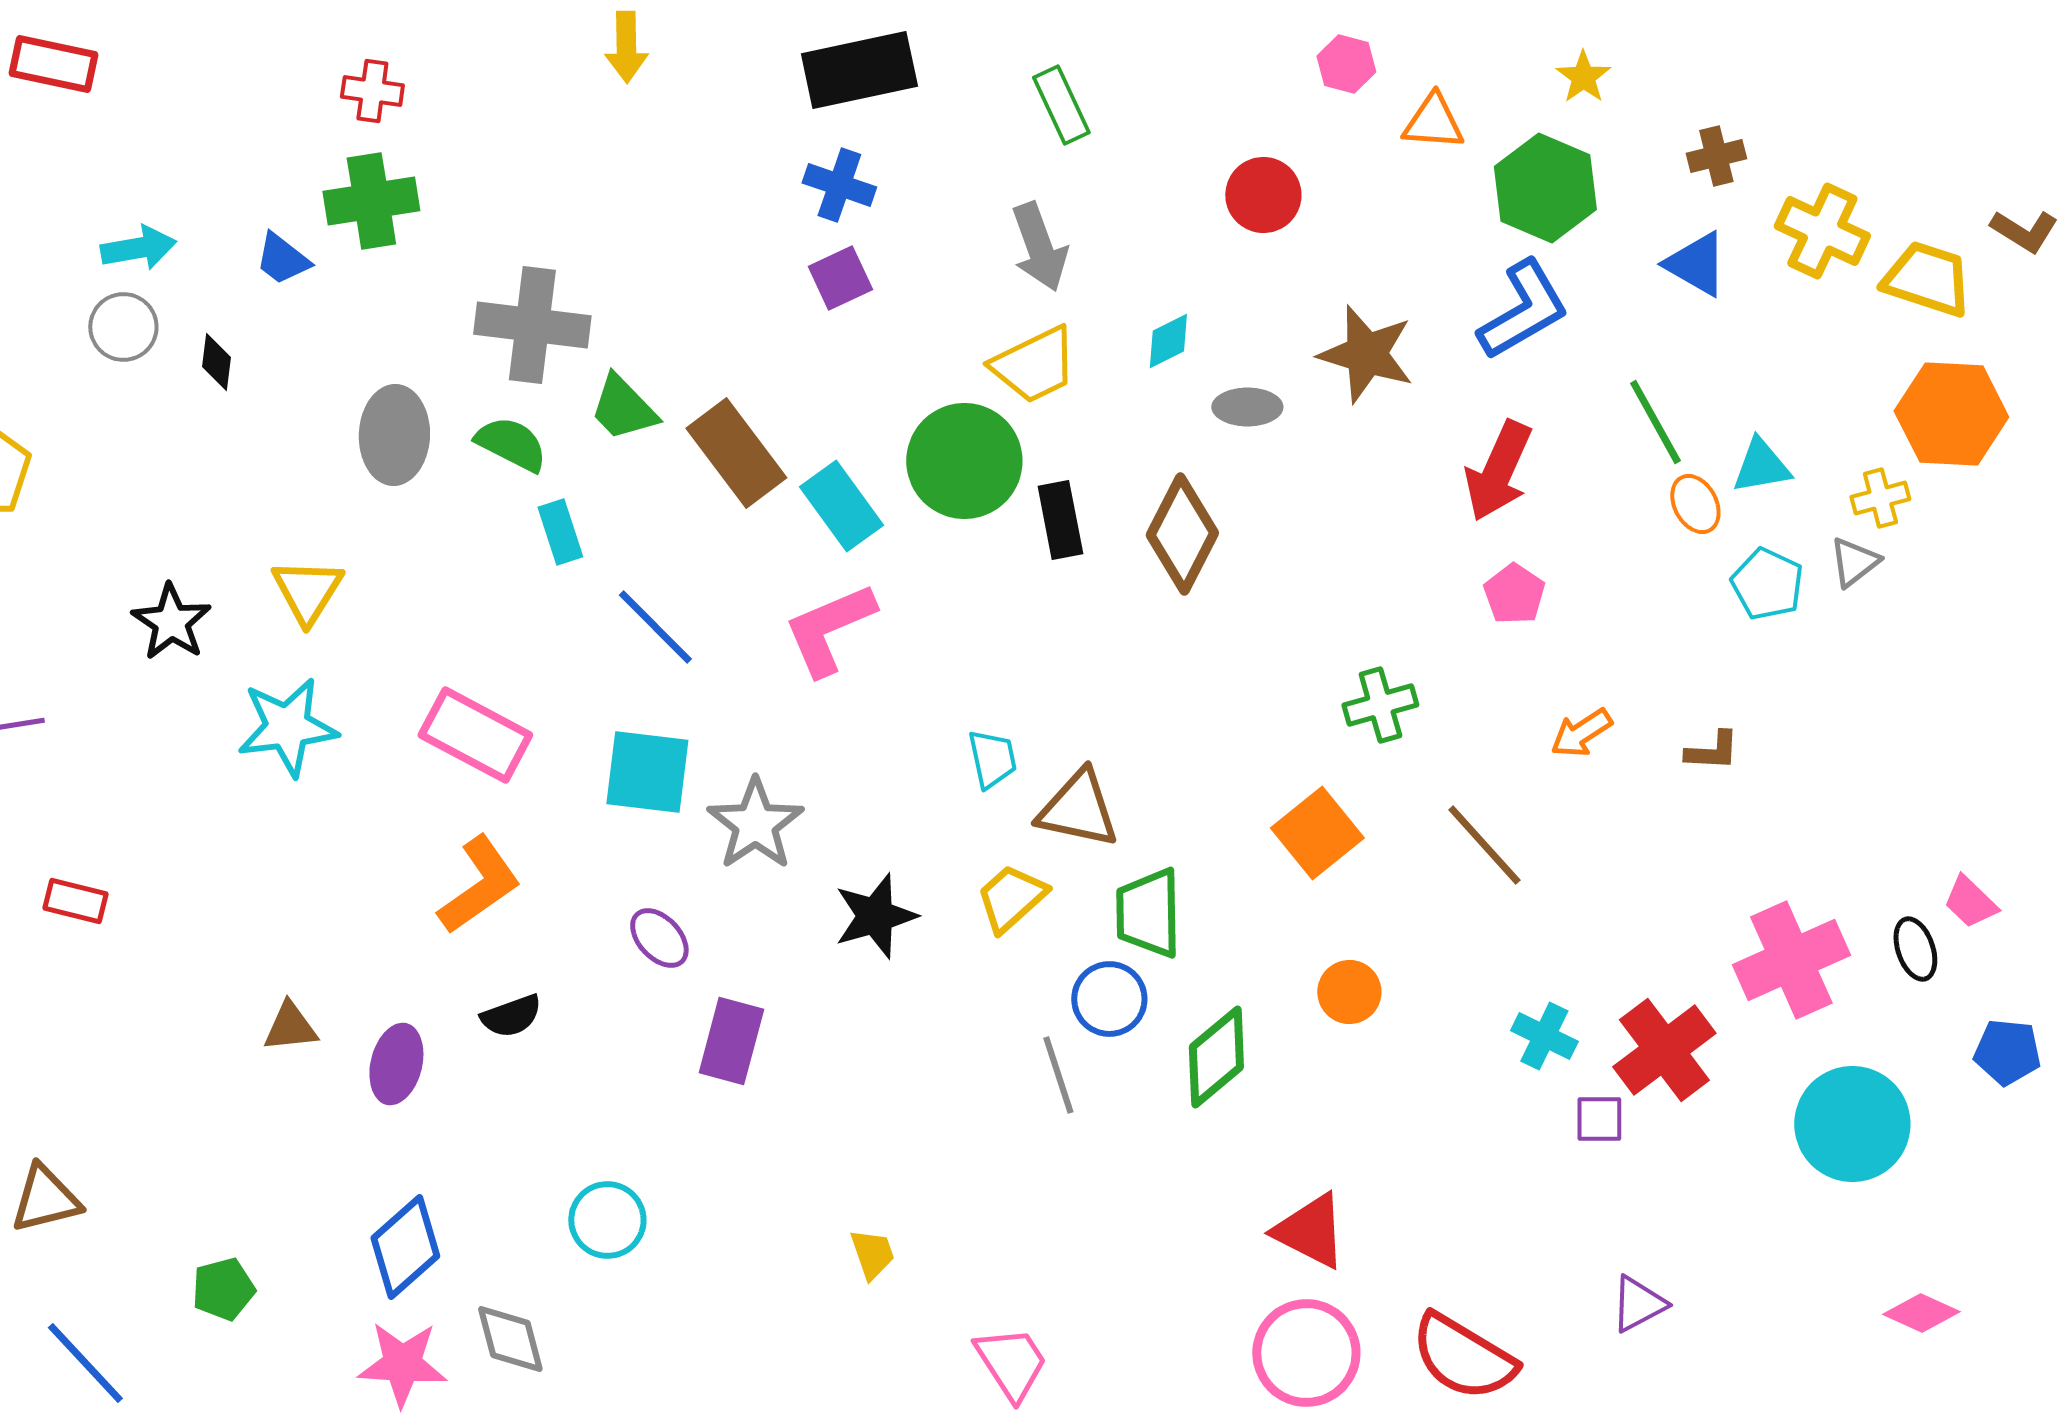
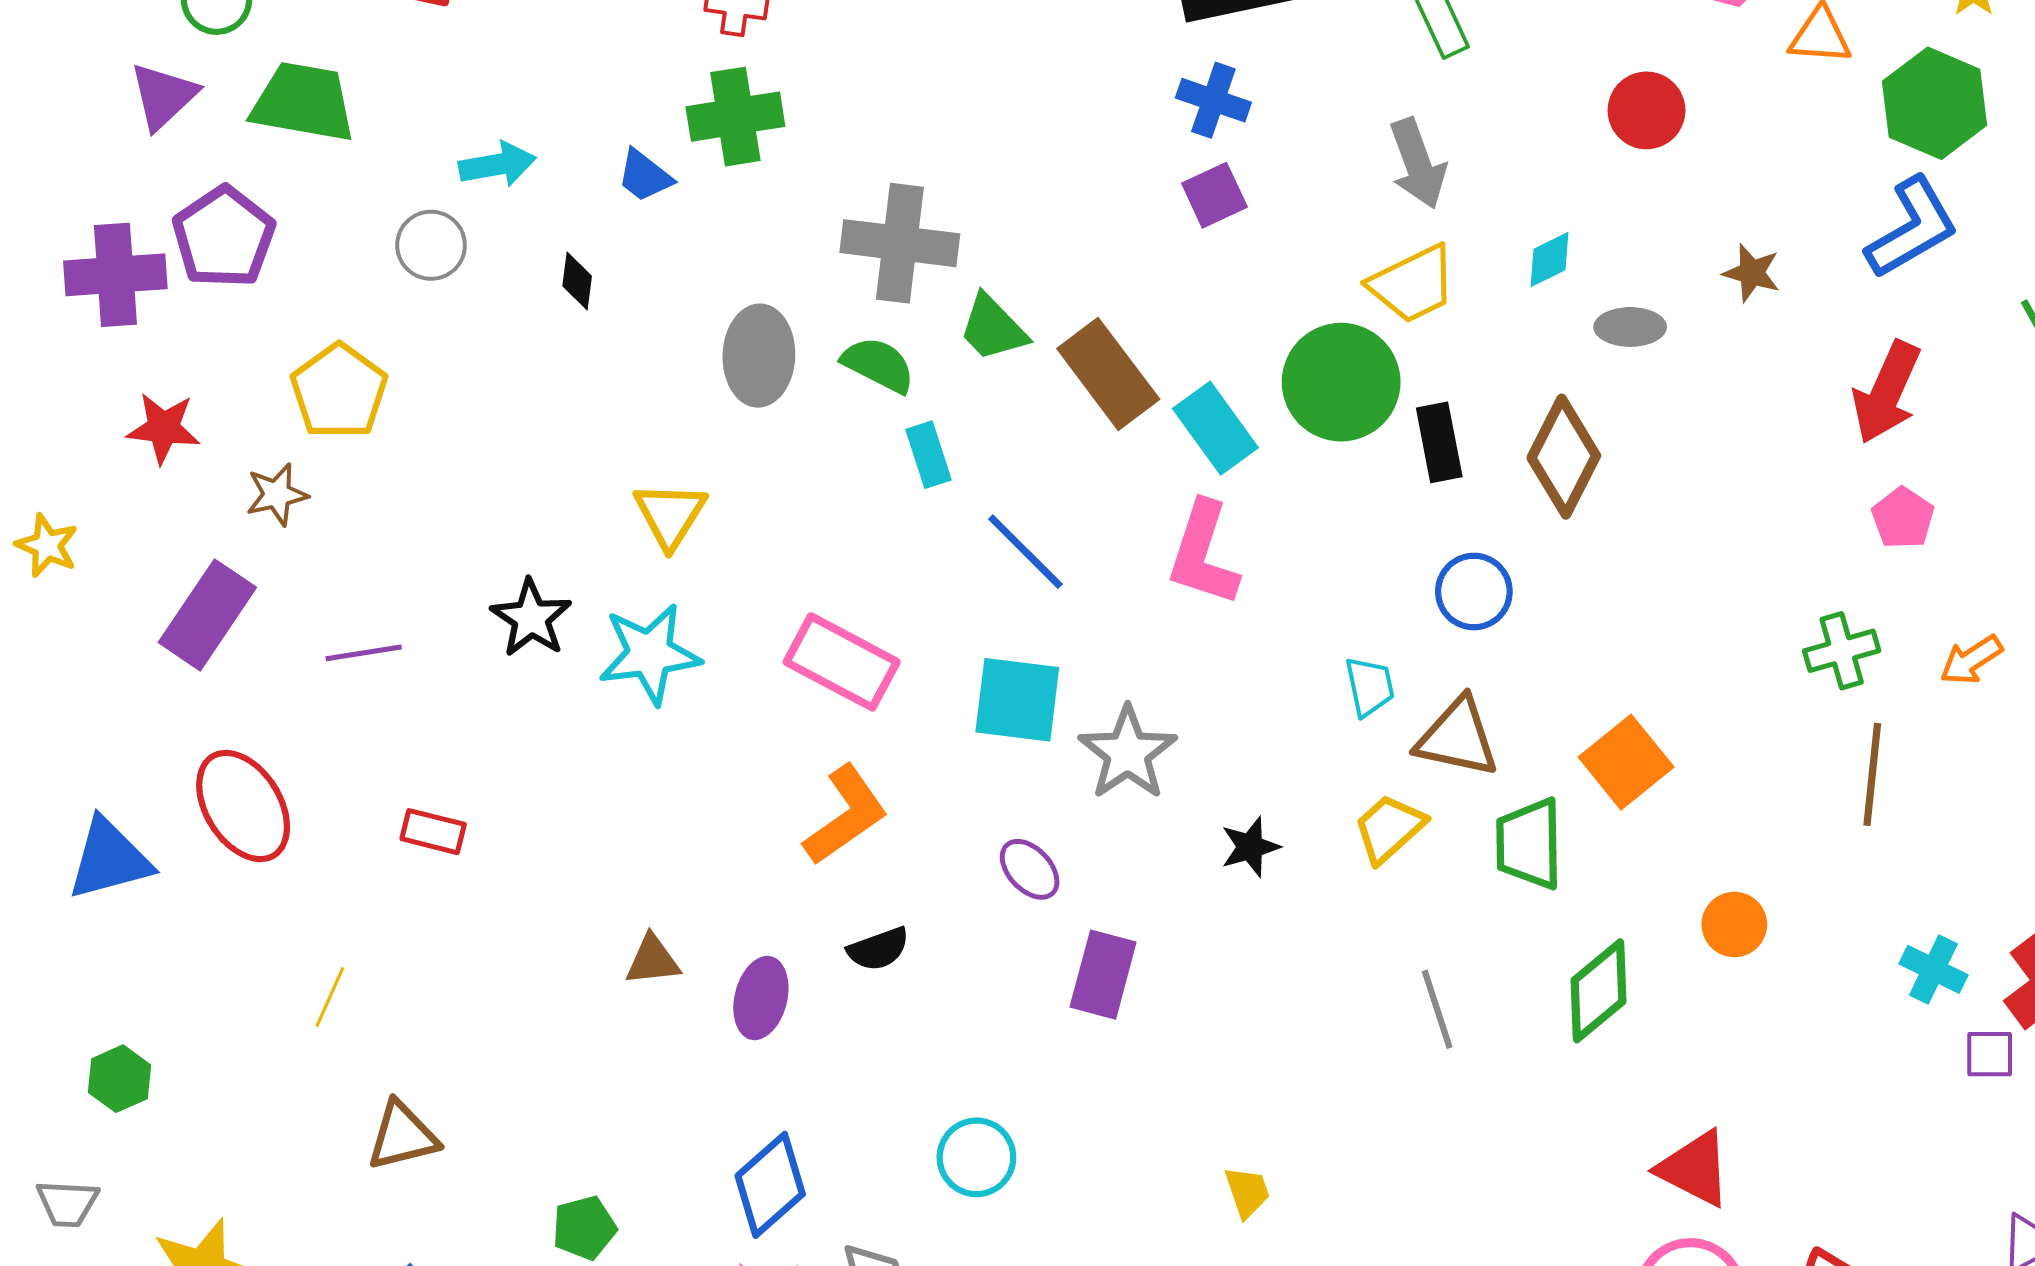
gray circle: (123, 327) -> (431, 245), moved
brown star: (1366, 354) -> (1752, 273), size x0.6
black star: (171, 622) -> (531, 618), moved
pink L-shape: (829, 629) -> (1203, 554), turned -49
green cross: (1380, 705) -> (1842, 651), moved
orange square: (1317, 833) -> (1626, 762), moved
brown line: (1484, 845) -> (1872, 774), turned 48
black star: (875, 916) -> (1250, 847), size x0.7
blue circle: (1109, 999) -> (1474, 592), moved

